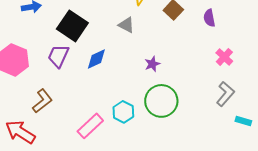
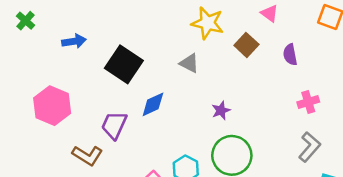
purple trapezoid: (58, 56) -> (114, 125), moved
pink cross: (224, 57) -> (308, 102), turned 30
brown L-shape: (42, 101) -> (87, 155), turned 70

